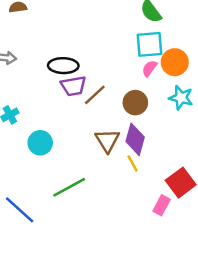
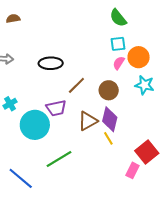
cyan square: (149, 44) -> (118, 44), size x0.7
purple trapezoid: (73, 86) -> (56, 108), moved
brown triangle: (107, 140) -> (88, 121), turned 35
cyan circle: (40, 143) -> (35, 125), size x1.5

